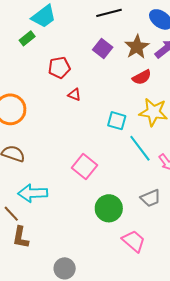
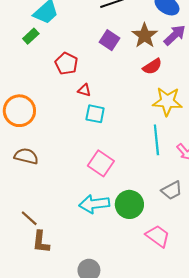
red pentagon: (59, 68) -> (66, 64), turned -30
cyan square: (117, 121) -> (95, 114), moved
cyan line: (140, 148) -> (156, 140), turned 36
cyan arrow: (33, 193) -> (94, 204), moved

